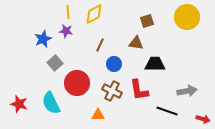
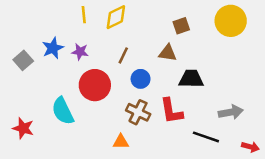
purple star: (66, 31) -> (80, 52), moved
gray square: (55, 63) -> (23, 60), moved
red circle: (77, 83) -> (95, 85), moved
cyan semicircle: (51, 103) -> (63, 111), moved

